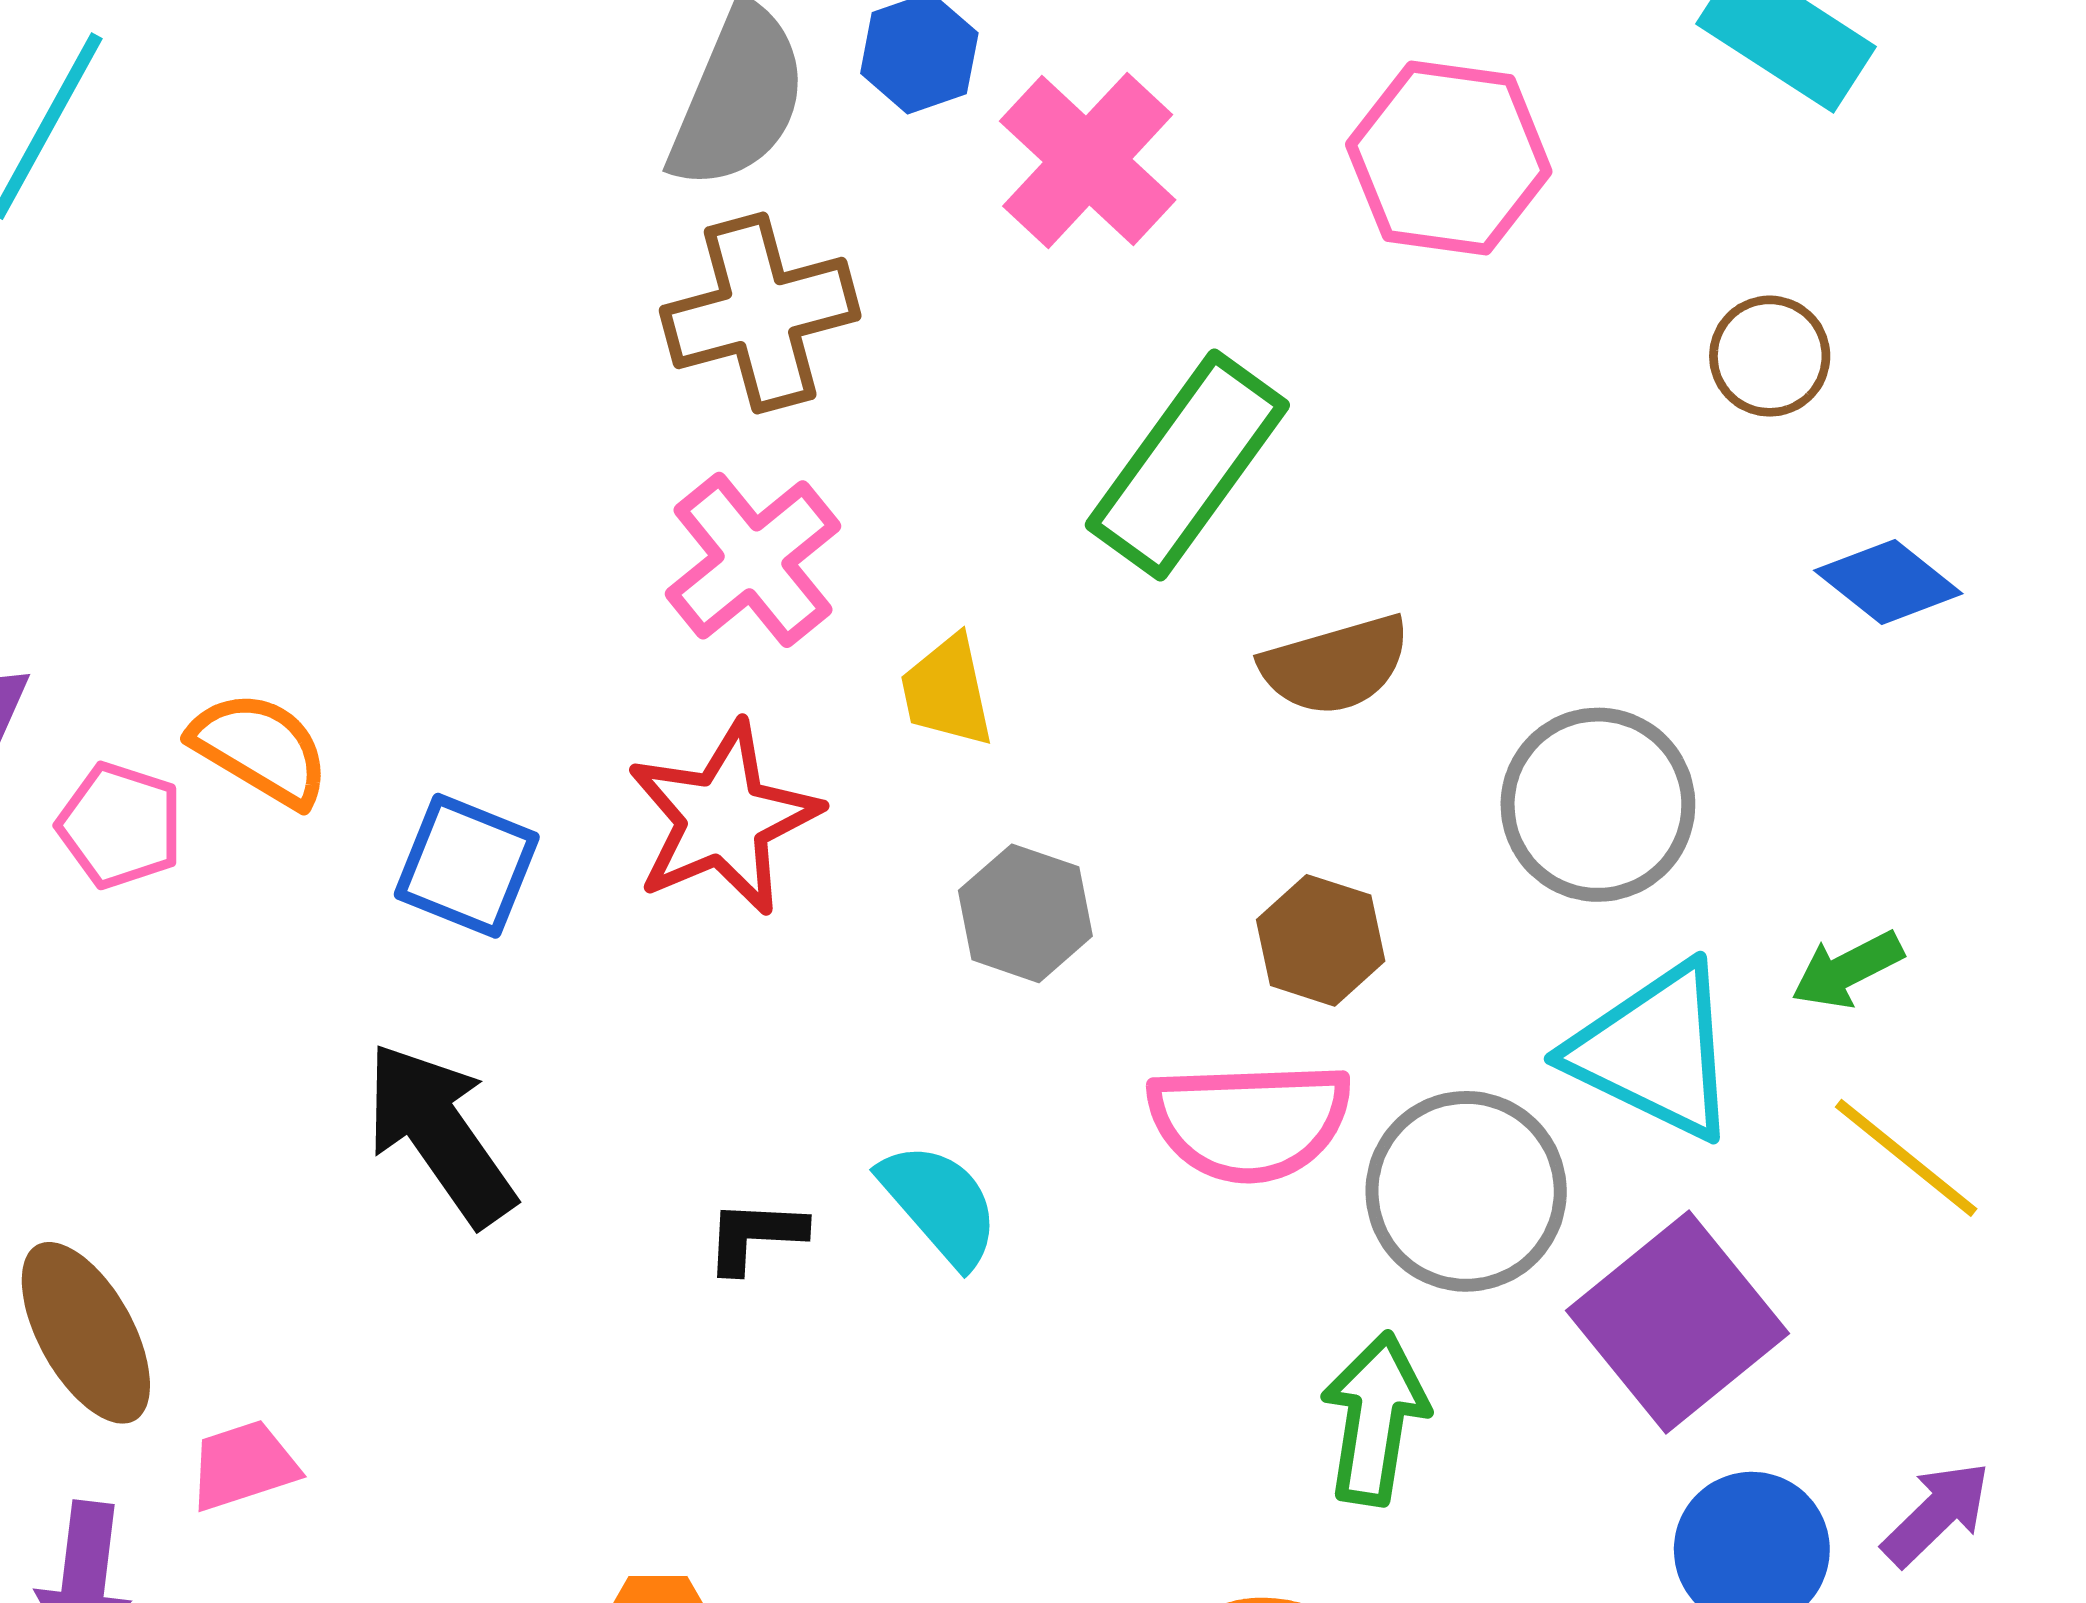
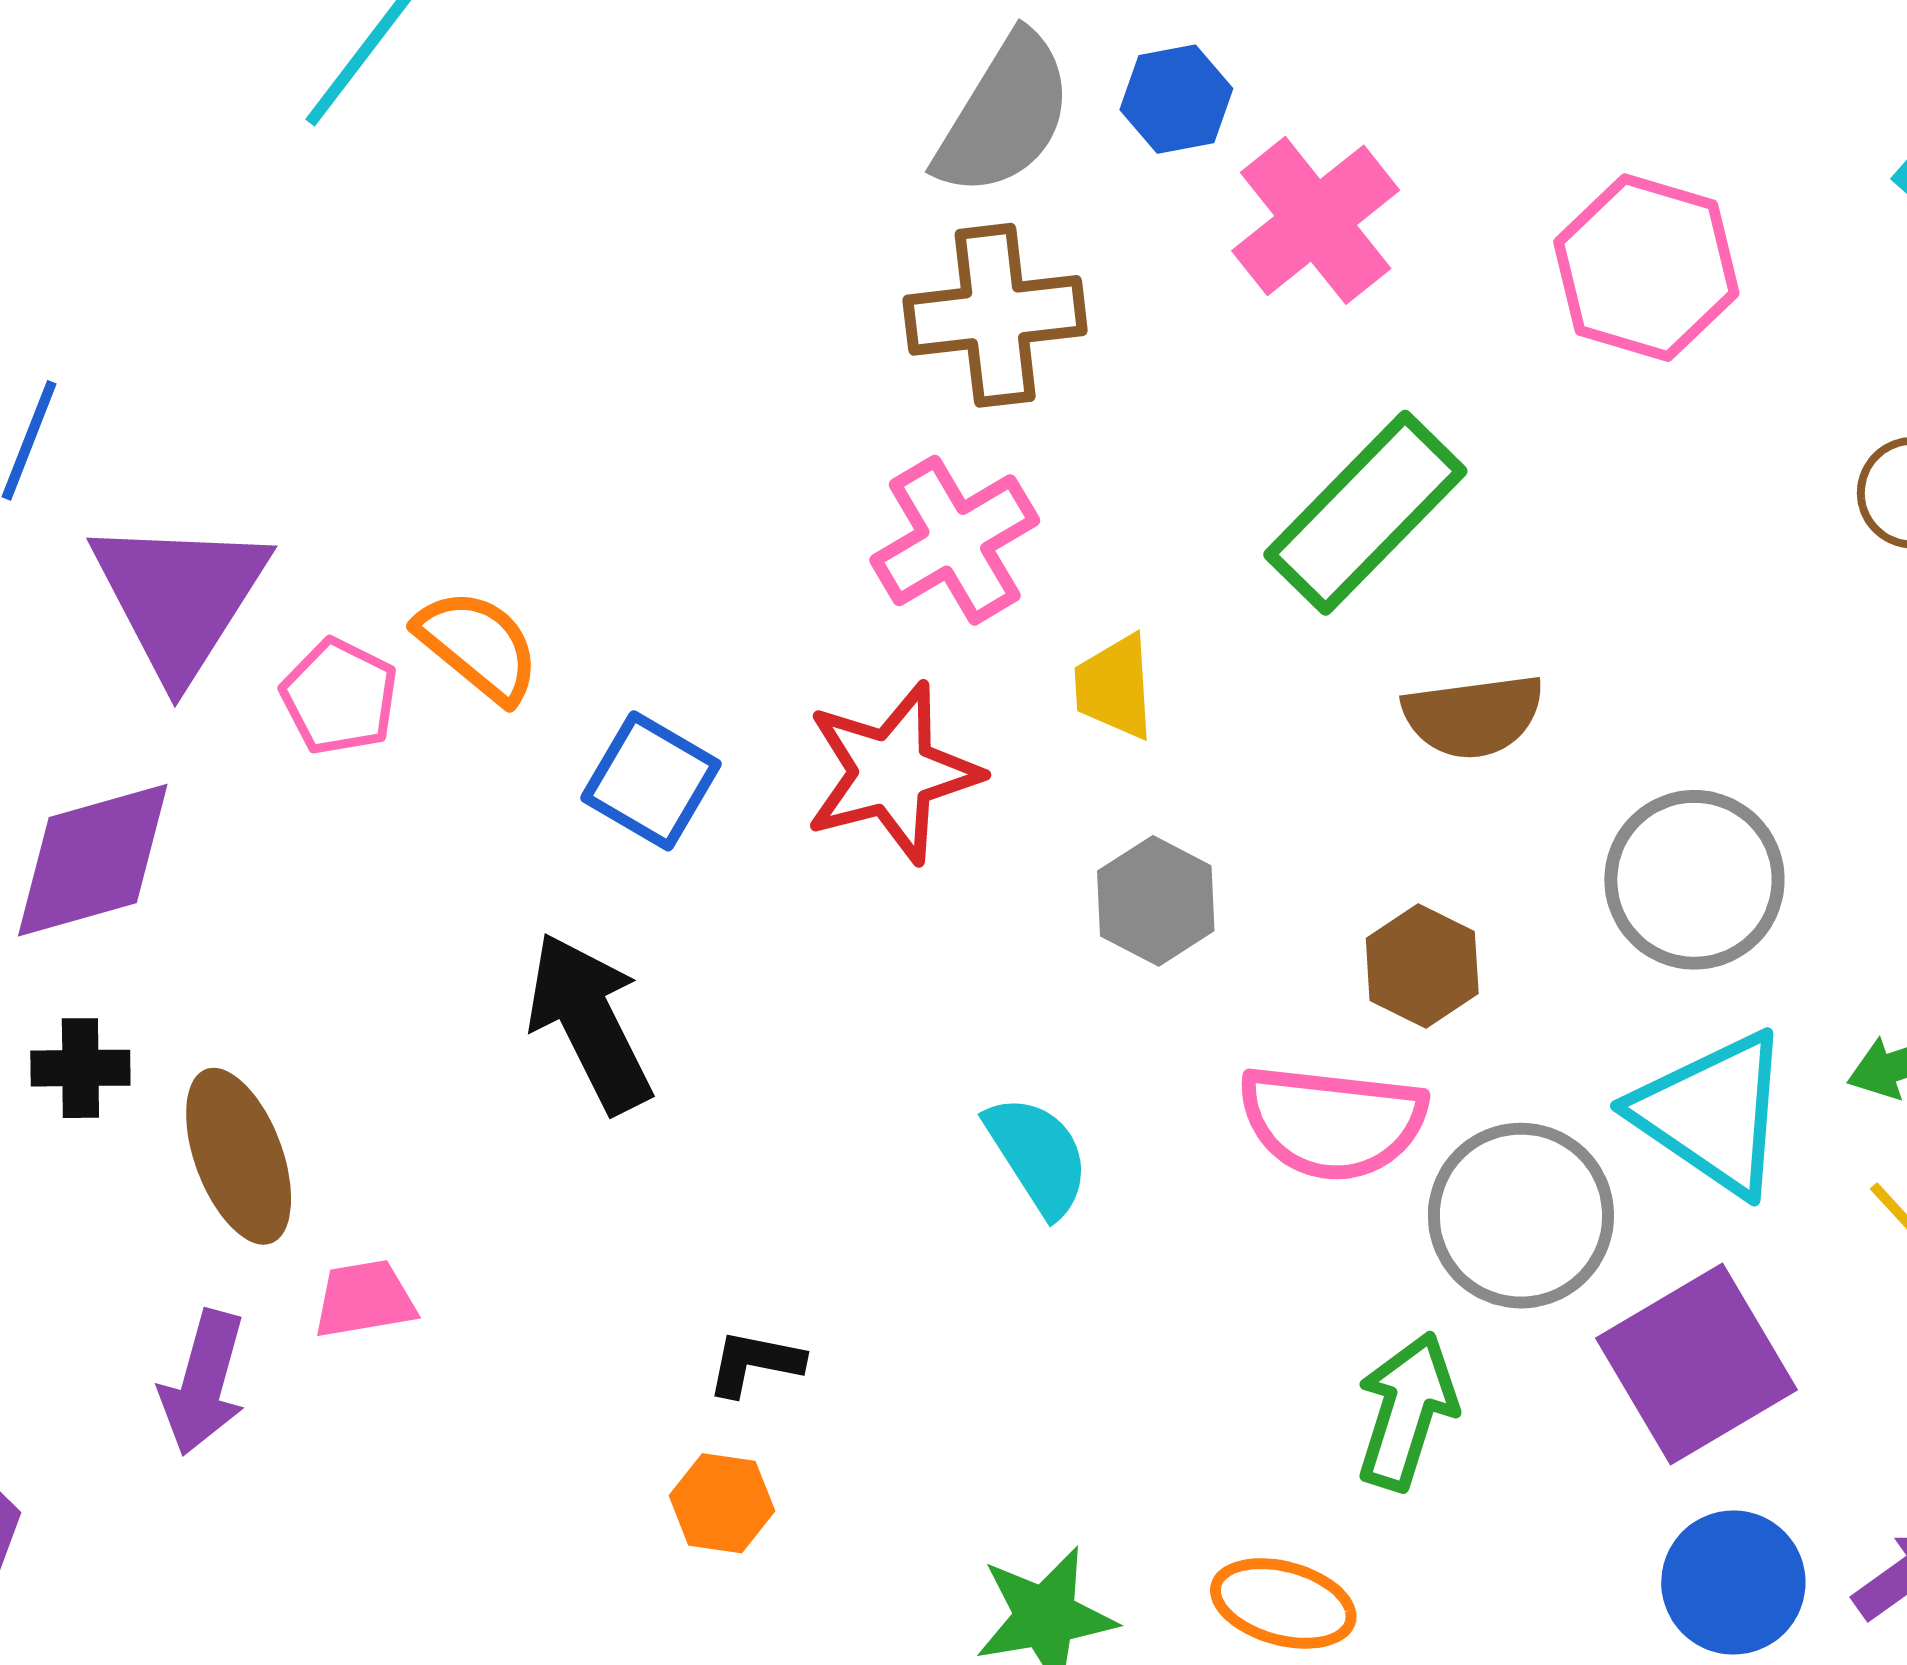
black L-shape: (755, 1236) -> (755, 1363), moved

